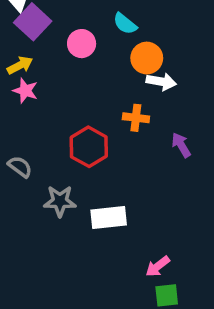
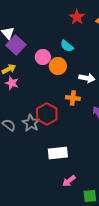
orange circle: (147, 58) -> (58, 66), moved
gray star: (60, 201) -> (31, 123), moved, turned 30
pink arrow: (158, 266) -> (69, 181), moved

